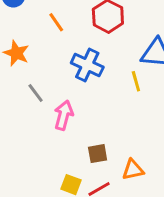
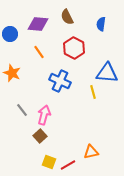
gray line: (36, 93) -> (22, 110), moved
brown square: (98, 154) -> (40, 136), moved, turned -32

